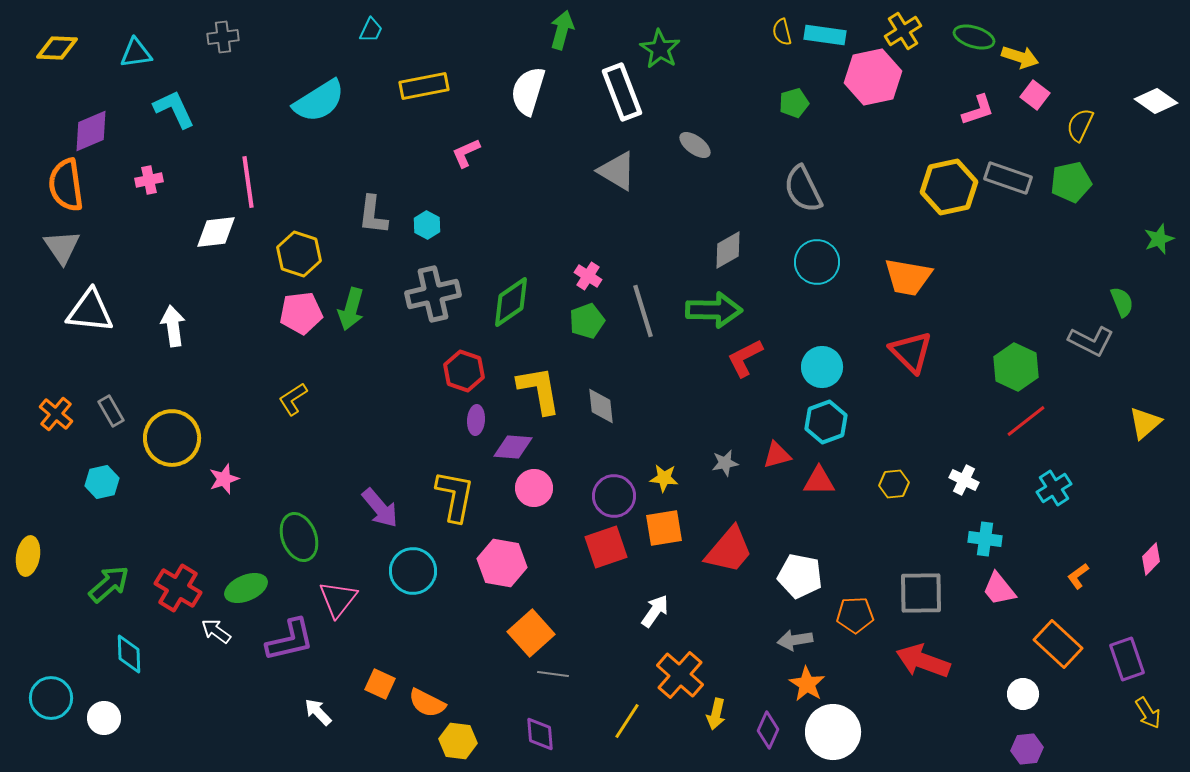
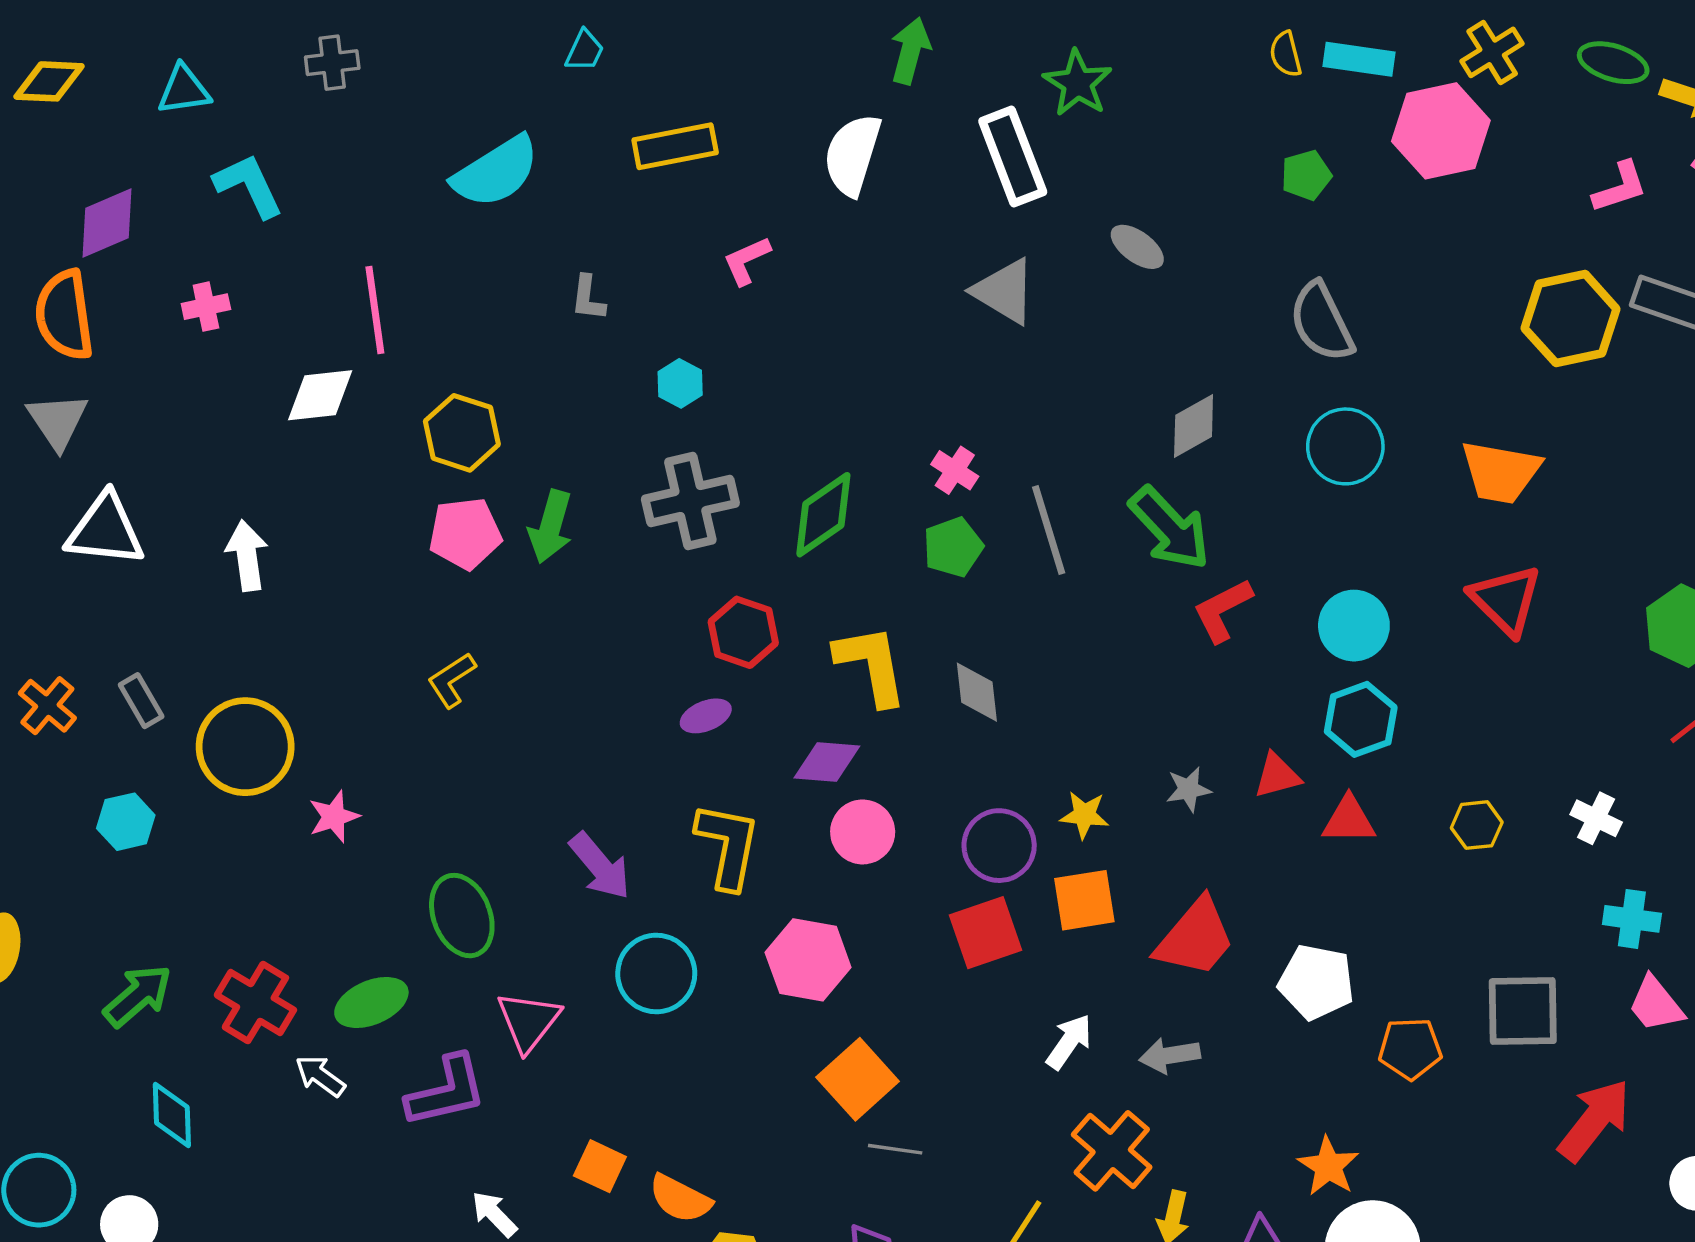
gray L-shape: (373, 215) -> (588, 298), moved, size x0.7
green arrow: (714, 310) -> (1170, 528), turned 46
purple ellipse: (476, 420) -> (706, 716), moved, turned 64
gray arrow: (795, 640) -> (1170, 1055), moved
red arrow: (923, 661) -> (1594, 1120), moved, turned 108

